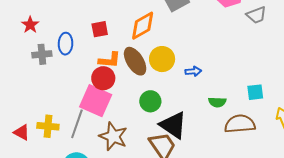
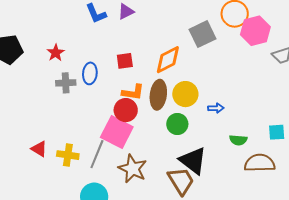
brown ellipse: (135, 61) -> (158, 95), turned 36
green circle: (150, 101) -> (177, 124), moved
red triangle: (22, 132) -> (39, 149), moved

